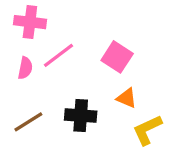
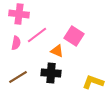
orange triangle: (127, 98) -> (57, 51), moved
yellow L-shape: (147, 130) -> (93, 82), turned 45

